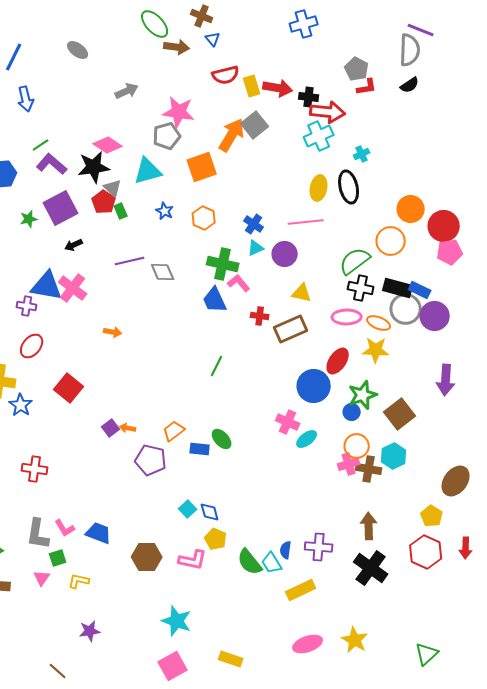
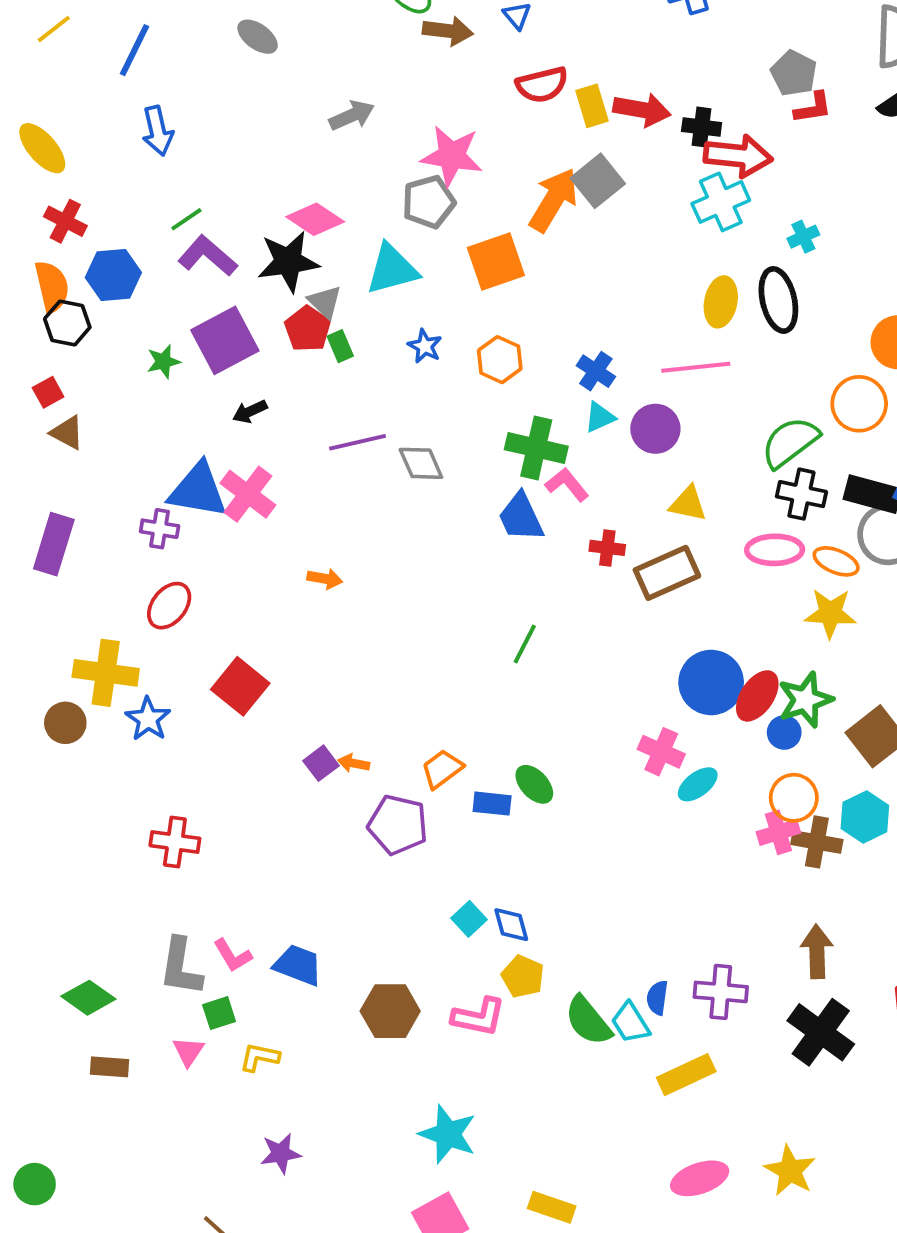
red ellipse: (338, 361) -> (757, 696), moved

